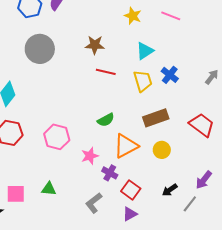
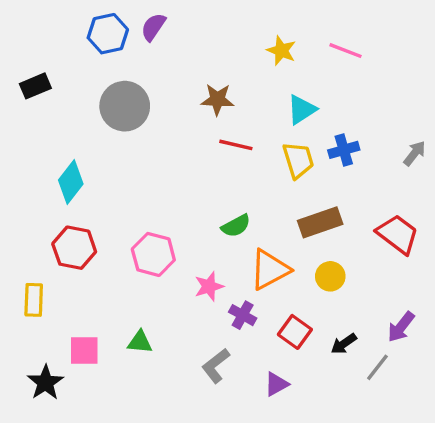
blue cross: (170, 75) -> (344, 150), turned 36
red square: (131, 190) -> (295, 332), moved

